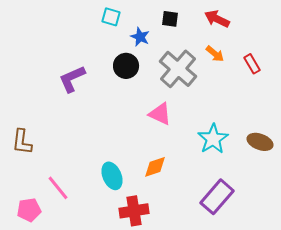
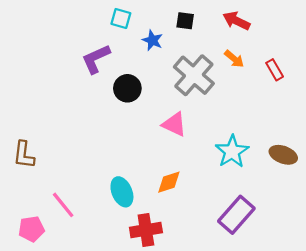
black circle: (126, 66) -> (127, 88), moved
purple L-shape: (72, 79) -> (96, 59), moved

